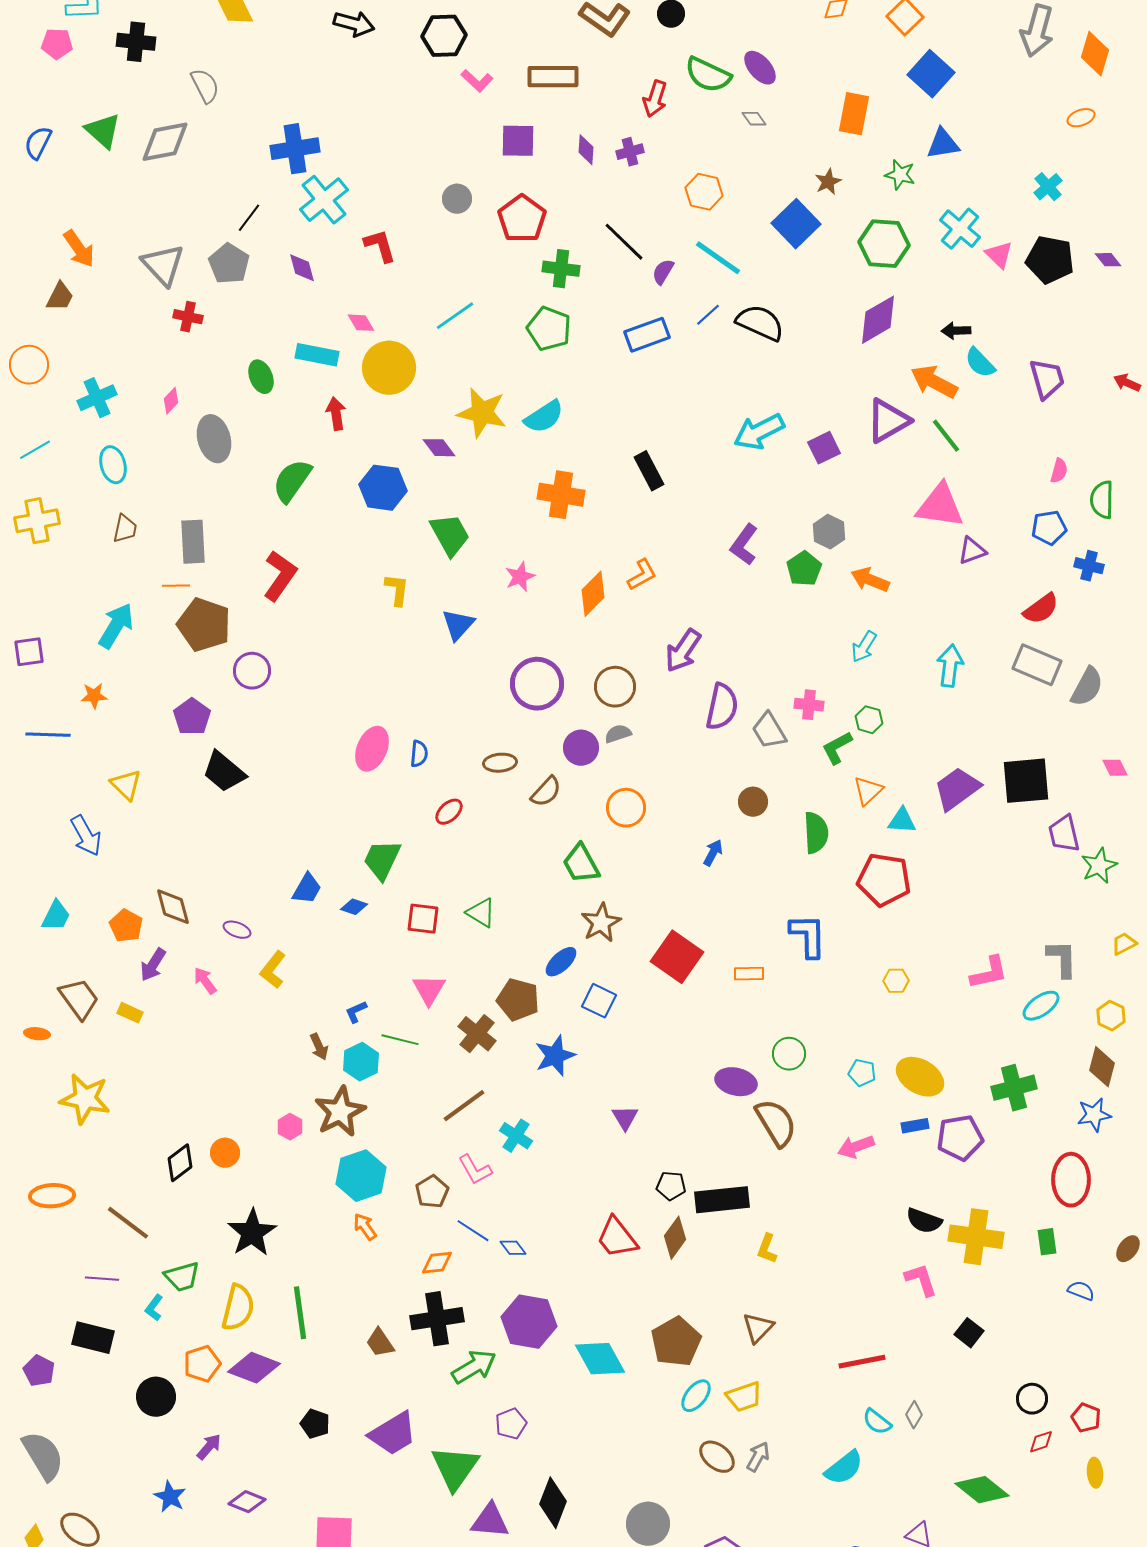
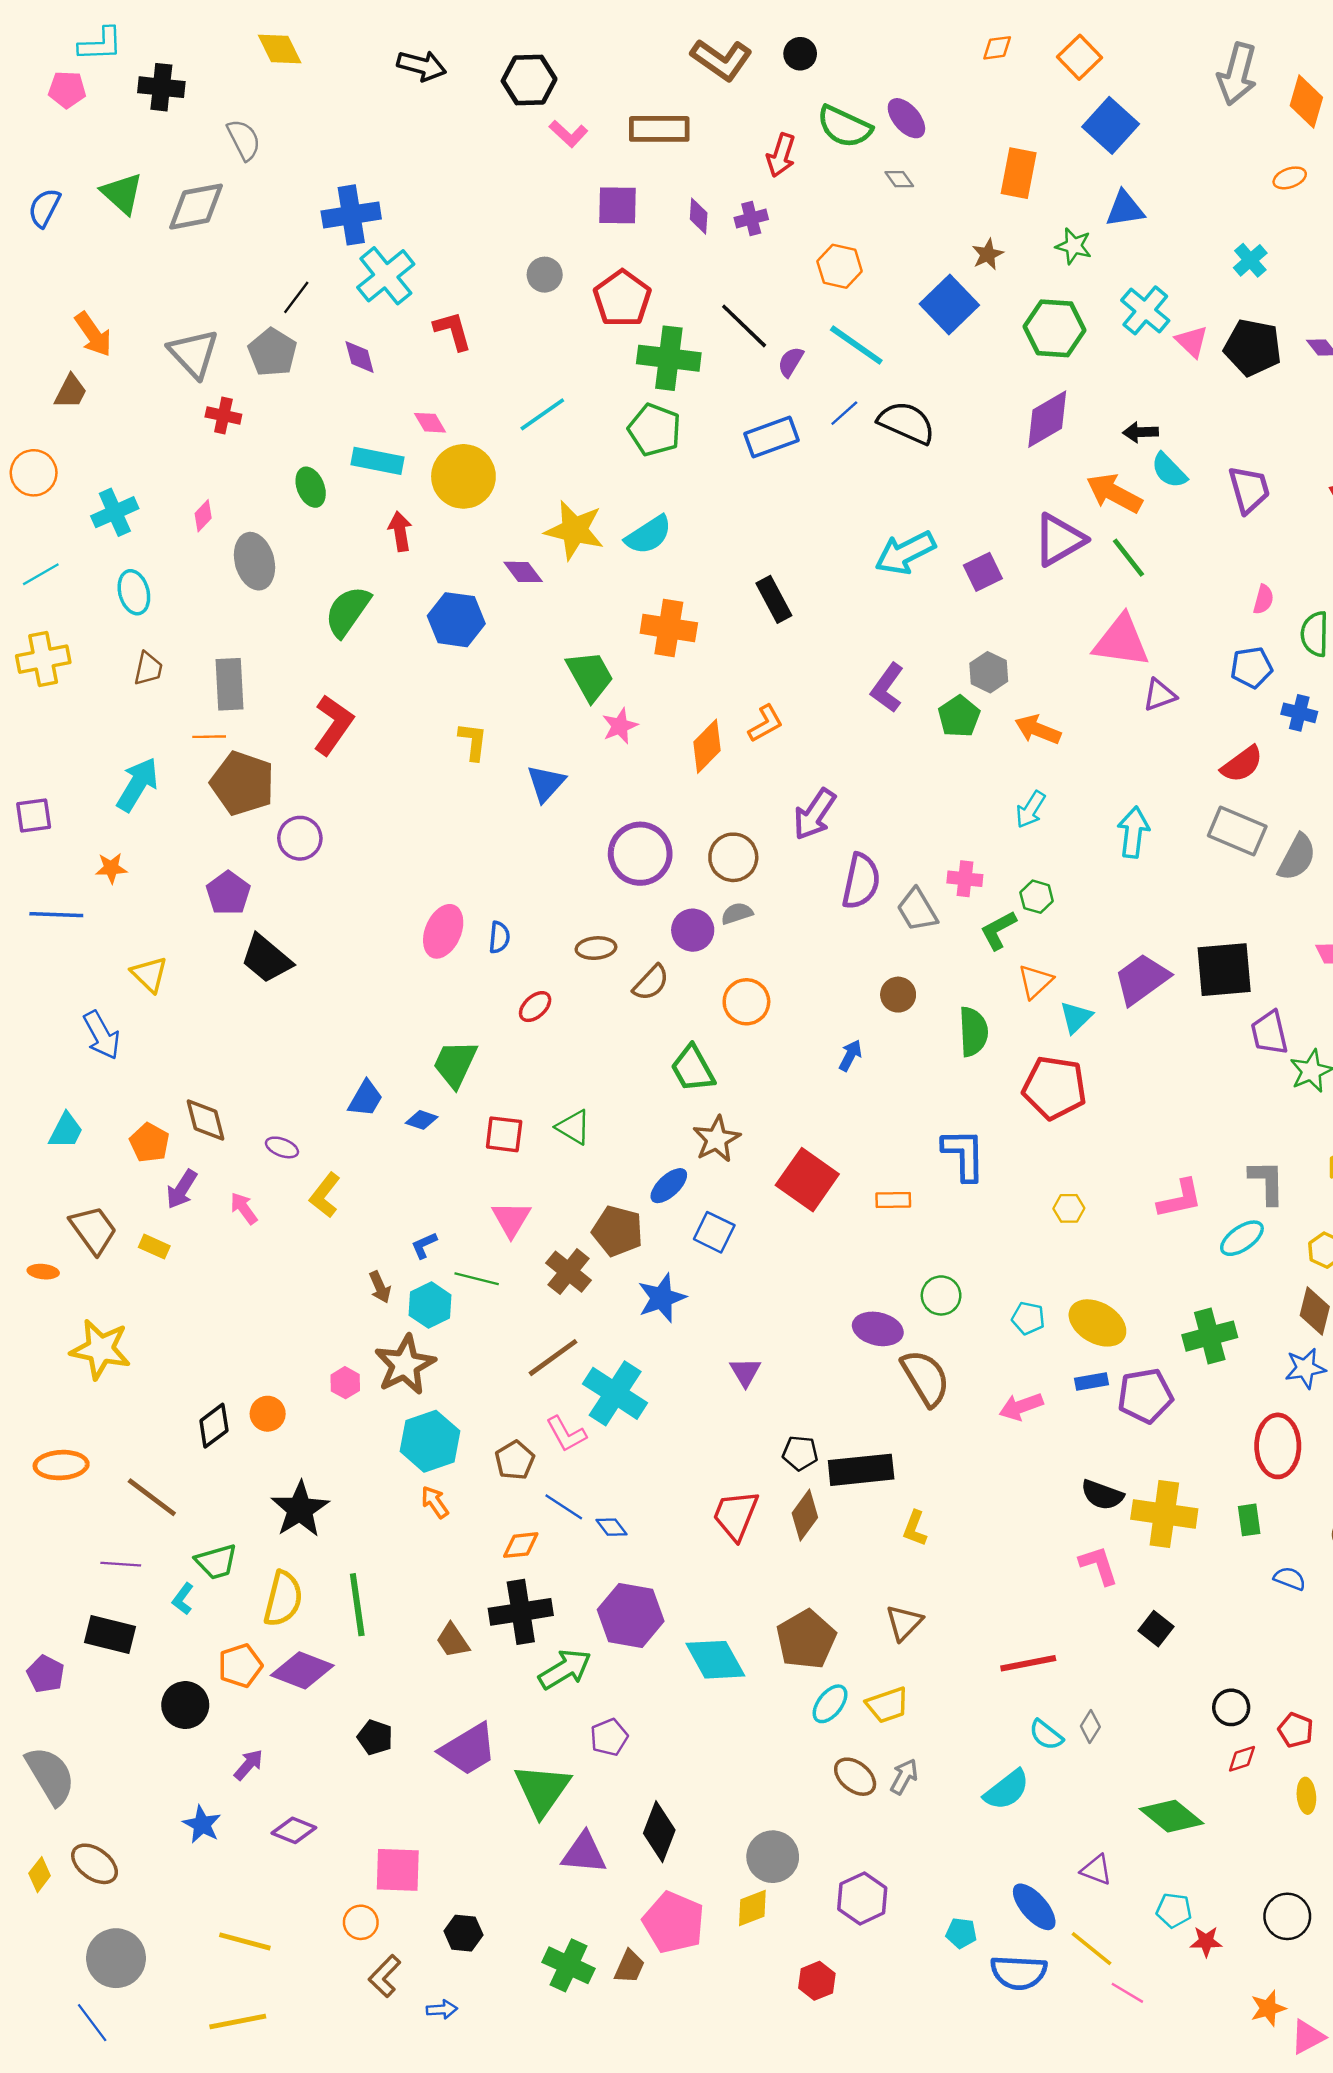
green cross: (561, 269) -> (669, 358), size x1.4
green trapezoid: (450, 535) -> (590, 676), moved
cyan triangle: (902, 821) -> (1076, 1017), turned -48
cyan cross: (516, 1136) -> (615, 1393), size x1.6
red trapezoid: (617, 1238) -> (736, 1515), turned 60

